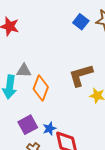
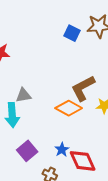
orange diamond: (41, 88) -> (69, 108), moved, turned -70
purple square: (28, 125) -> (27, 151), moved

